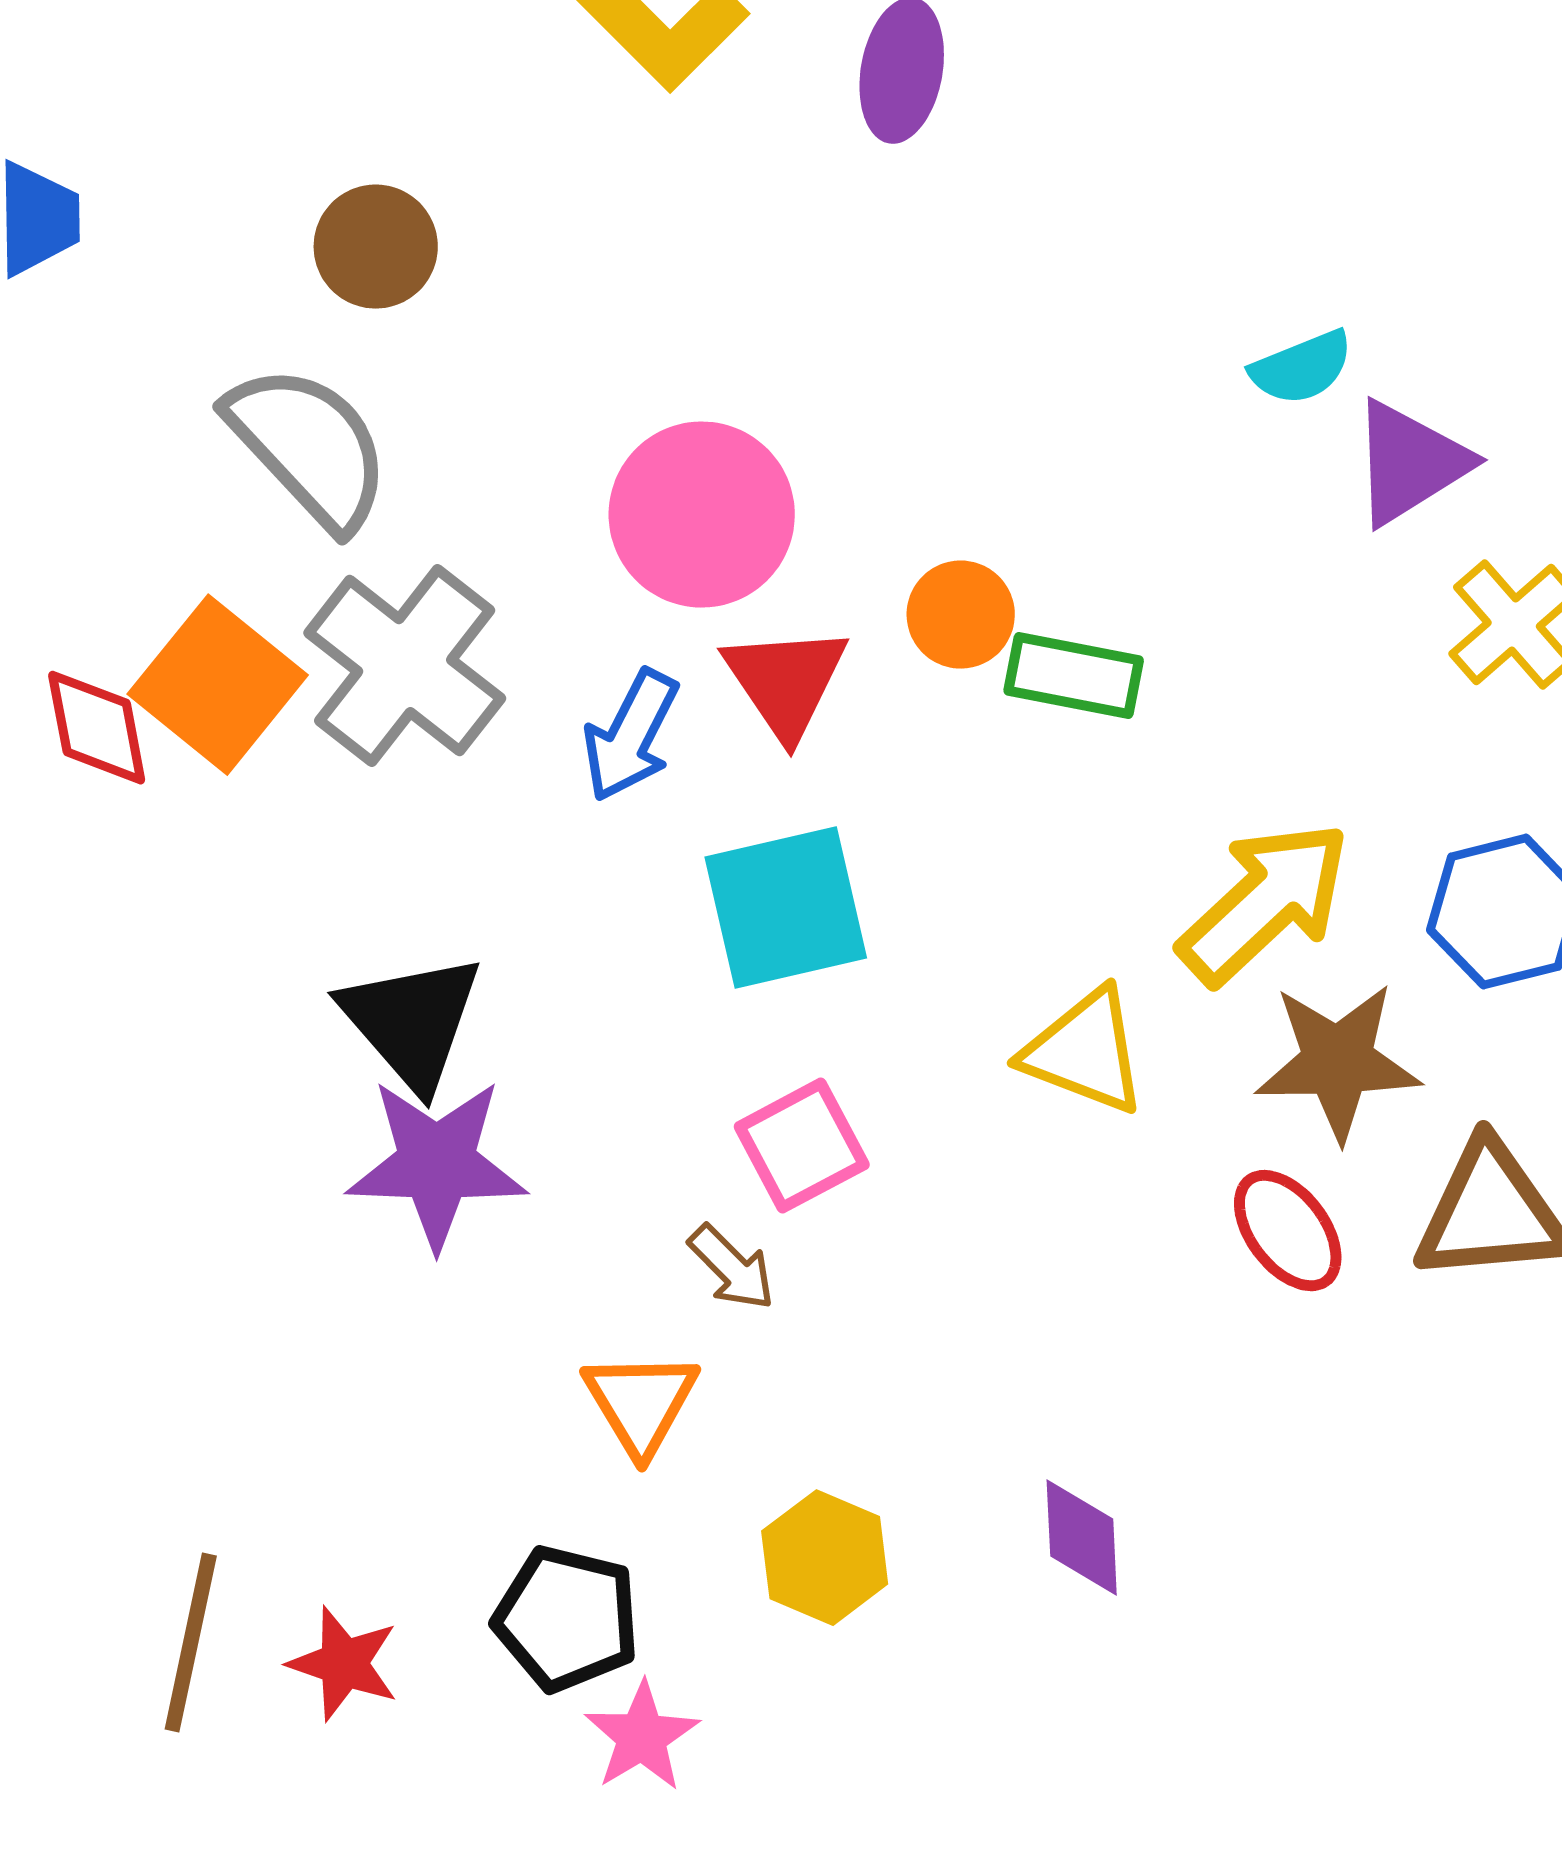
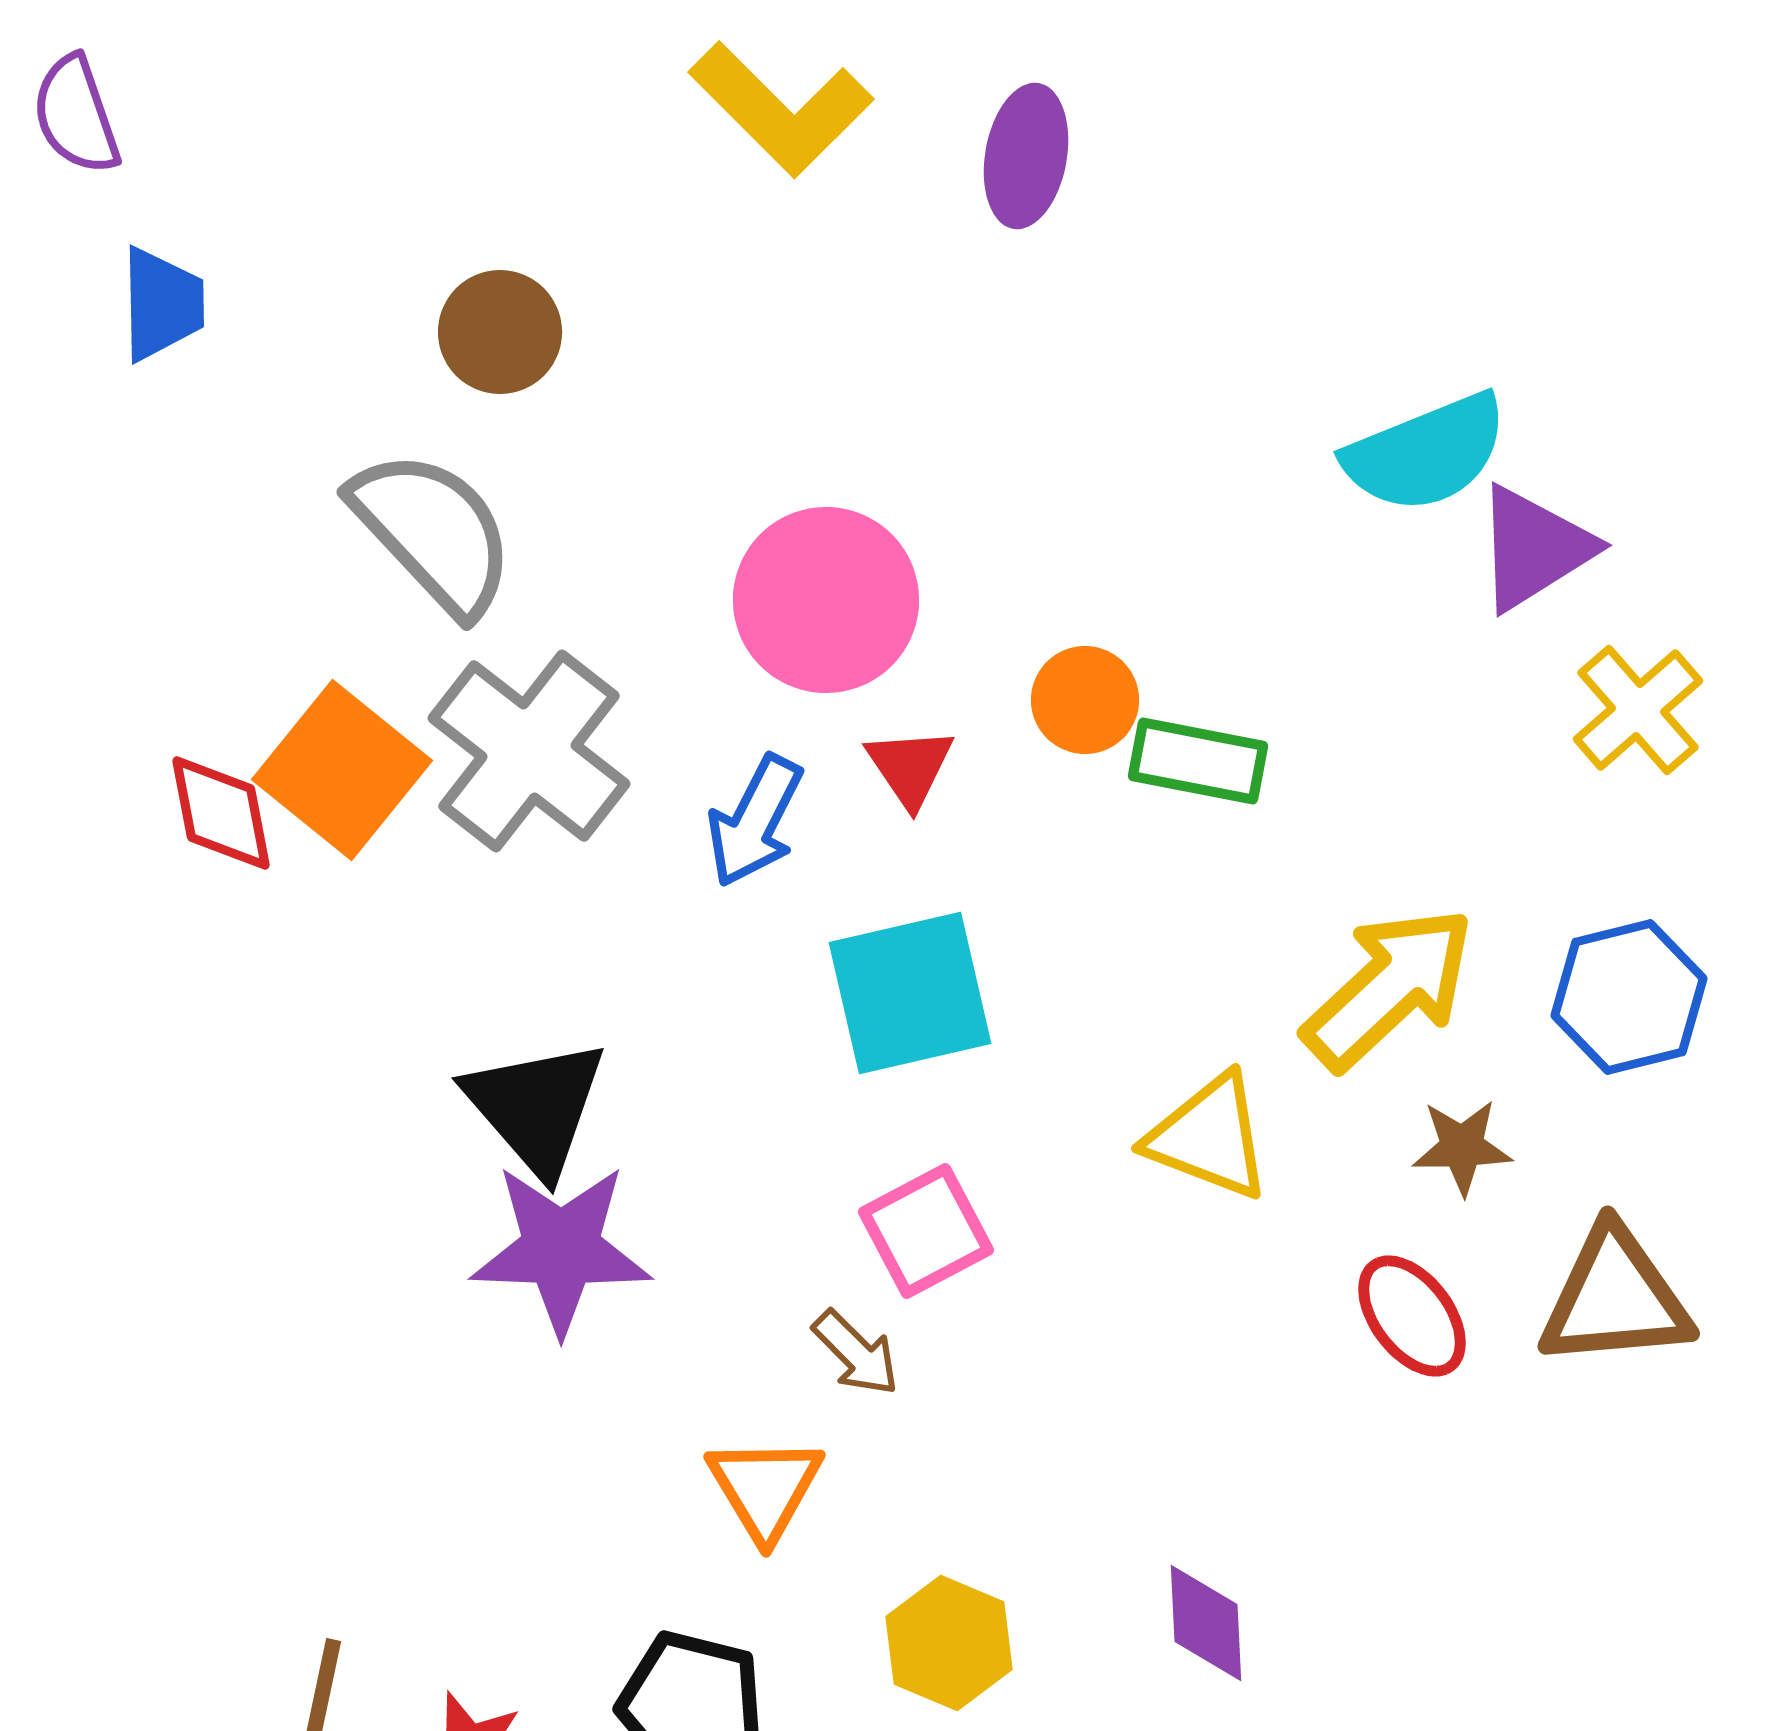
cyan semicircle: (1302, 368) -> (1426, 453), size x1.6
red triangle: (786, 682) -> (910, 767), size x0.7
brown star: (1338, 1062) -> (1462, 1147), size x0.6

